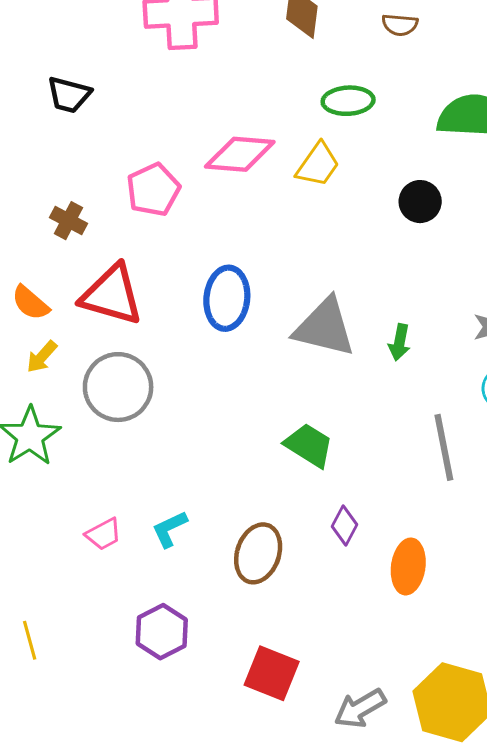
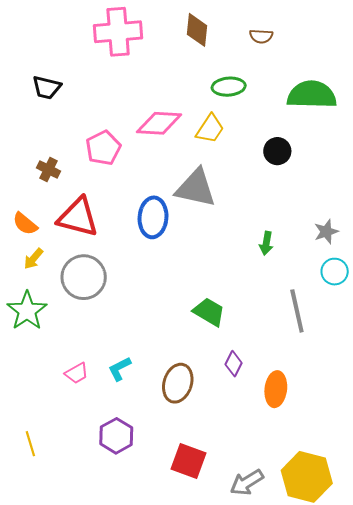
gray triangle: (325, 327) -> (196, 188), moved

